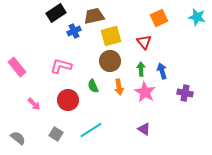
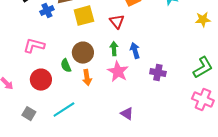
brown circle: (110, 61) -> (83, 53), moved
orange arrow: (119, 87) -> (87, 78), moved
purple triangle: (144, 129) -> (127, 114), moved

